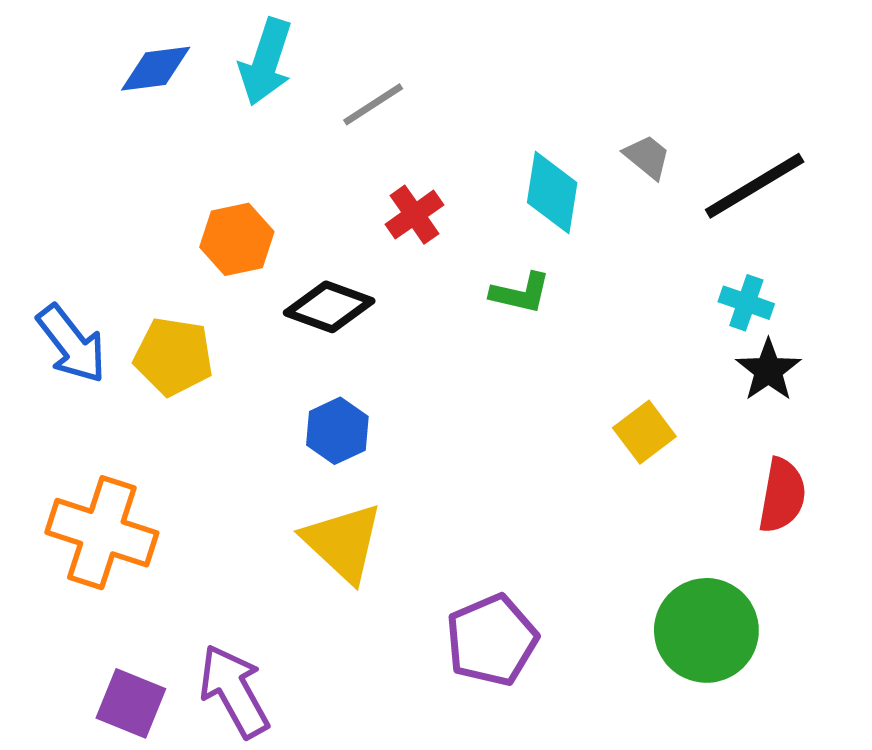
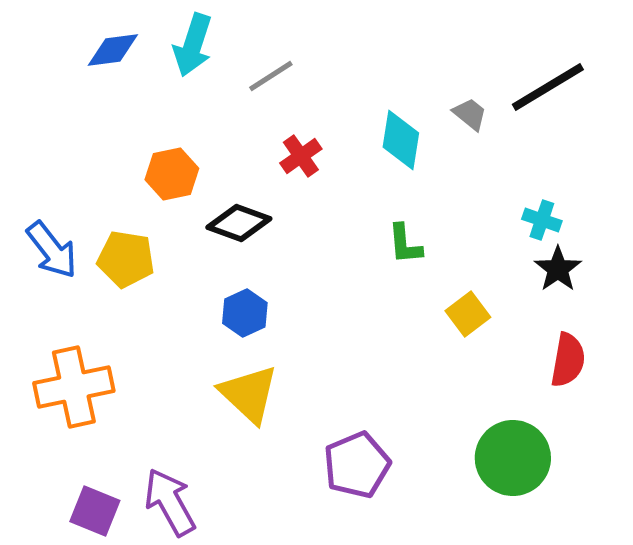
black line: (755, 186) -> (548, 87), moved
green L-shape: (521, 293) -> (405, 244), moved, turned 72
orange cross: (102, 533) -> (74, 387), turned -30

